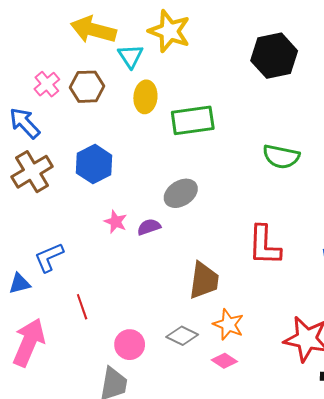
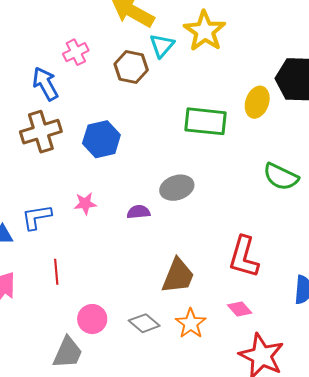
brown hexagon: (87, 87) -> (131, 67), moved
yellow ellipse: (145, 97) -> (257, 102), moved
pink star: (116, 222) -> (85, 203), moved, turned 30
pink diamond: (224, 361) -> (240, 309), moved

